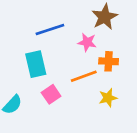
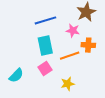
cyan rectangle: (36, 64) -> (45, 45), moved
yellow star: (108, 98) -> (68, 84), moved

